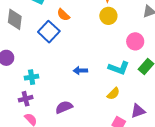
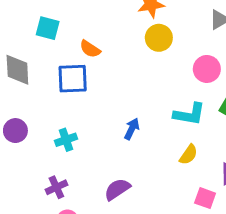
blue square: (49, 32) -> (73, 79), turned -35
blue arrow: (80, 71) -> (132, 129), turned 128
cyan cross: (32, 77) -> (66, 140), moved

